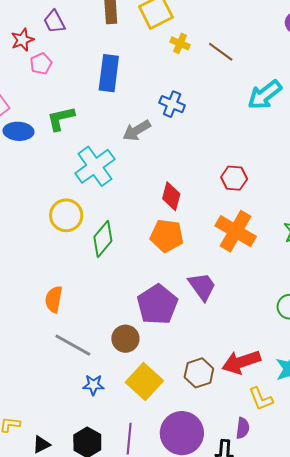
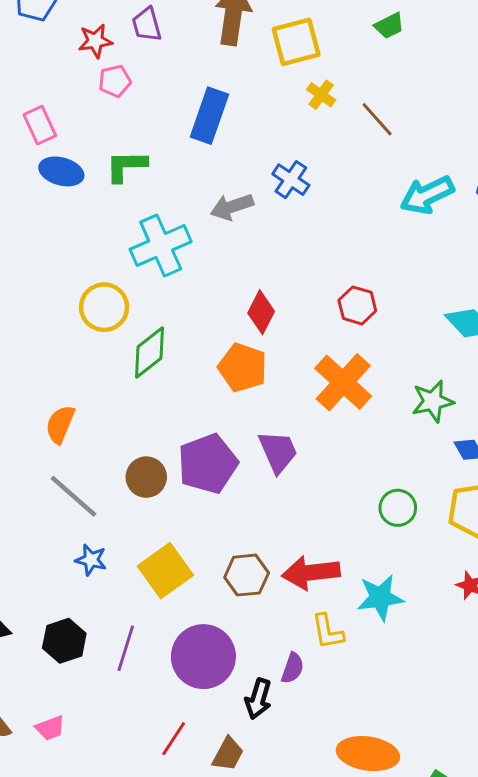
brown circle: (125, 339) -> (146, 477), moved

